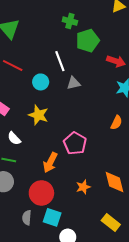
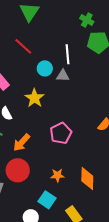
gray triangle: (74, 83) -> (63, 76), moved
orange arrow: (50, 163) -> (22, 143), moved
cyan square: (52, 217) -> (47, 200), moved

